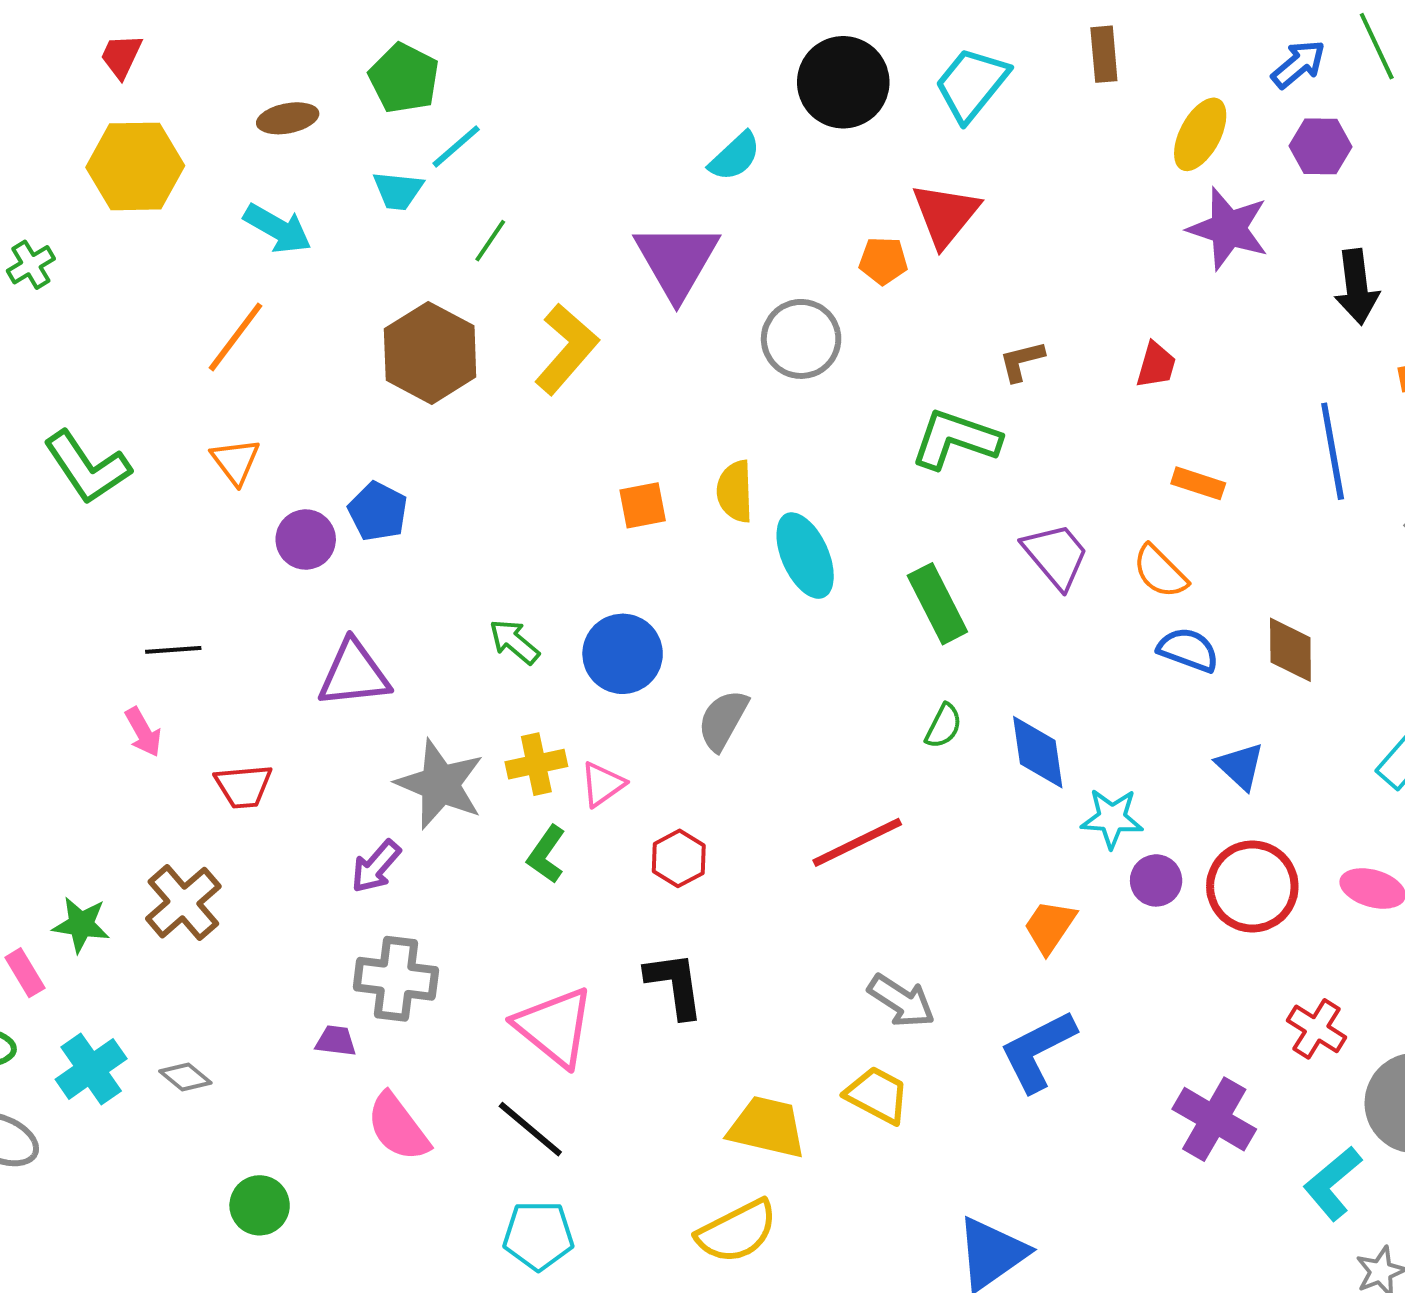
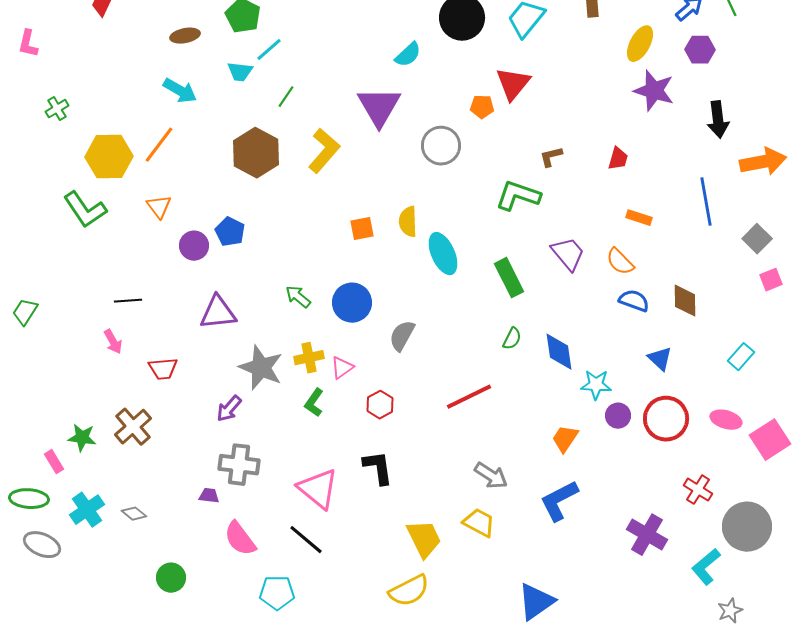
yellow hexagon: (135, 166) -> (109, 157), moved
yellow trapezoid: (767, 1127) -> (424, 539), turned 51
cyan pentagon: (538, 1235) -> (277, 593), moved

